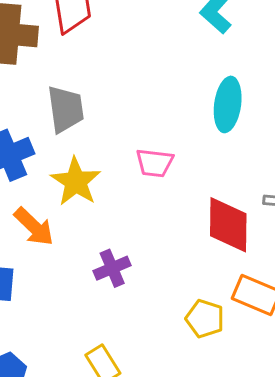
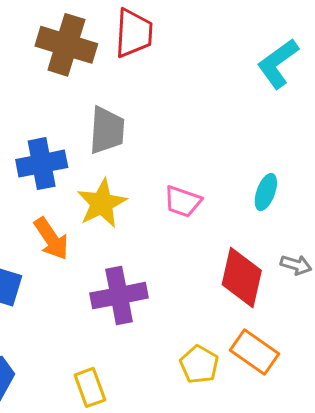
cyan ellipse: (228, 104) -> (266, 192), moved, size x0.7
purple cross: (112, 268) -> (119, 296), size x1.5

